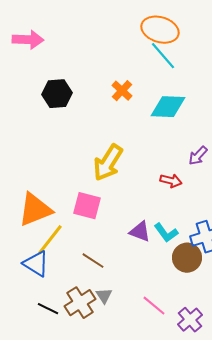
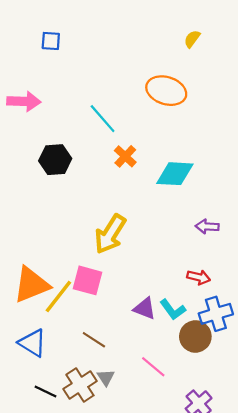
cyan line: (163, 56) -> (103, 119), moved
purple arrow: (198, 156) -> (207, 226), turned 50
red arrow: (171, 181) -> (199, 277), moved
yellow line: (50, 240) -> (58, 297), moved
pink line: (154, 306) -> (153, 367), moved

